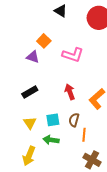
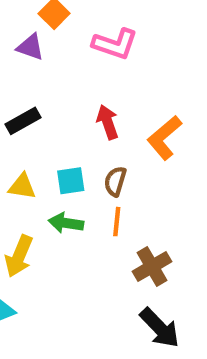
yellow triangle: (30, 123) -> (22, 186), turned -48
orange line: (84, 135) -> (117, 222), moved
brown cross: (92, 160) -> (152, 266), turned 30

